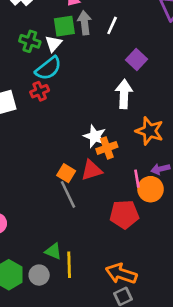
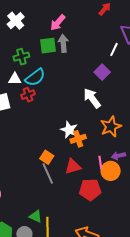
white line: (112, 25) -> (114, 49), moved
green cross: (30, 41) -> (21, 57), turned -35
white triangle: (53, 44) -> (15, 79), moved, turned 48
white arrow: (124, 94) -> (92, 98), turned -40
orange star: (149, 131) -> (111, 127), turned 30
red triangle: (91, 170) -> (73, 166), moved

